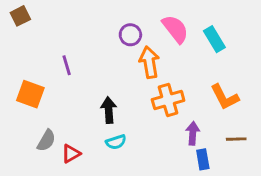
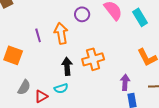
orange arrow: (149, 62) -> (61, 33), moved
orange cross: (168, 100) -> (93, 59), moved
cyan semicircle: (116, 142) -> (61, 88), moved

